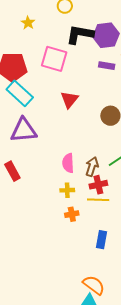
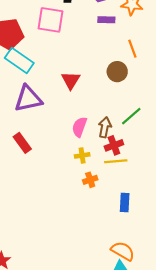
red triangle: (69, 100) -> (71, 80), moved
pink semicircle: (68, 163) -> (79, 127), turned 30

